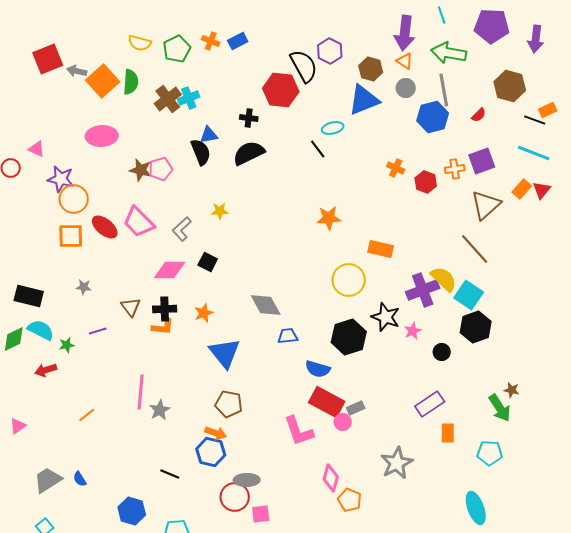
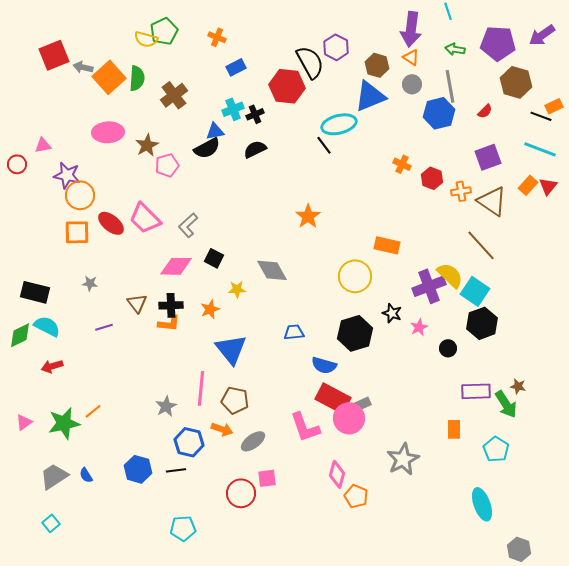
purple pentagon: (492, 26) -> (498, 43), moved
purple arrow: (536, 39) -> (542, 35), turned 48
blue rectangle: (238, 41) -> (236, 67), moved
green pentagon: (177, 49) -> (164, 31), moved
green arrow: (449, 53) -> (455, 49), size x0.6
cyan cross: (189, 98) -> (233, 109), moved
black cross: (249, 118) -> (255, 114), turned -30
cyan ellipse: (333, 128) -> (339, 124), size x1.6
pink triangle: (37, 149) -> (43, 145), turned -36
black semicircle: (201, 152) -> (207, 148), turned 84
black semicircle: (249, 153) -> (255, 149), size x0.7
orange cross: (455, 169) -> (461, 191), moved
brown star: (141, 170) -> (147, 145), moved, turned 30
brown triangle: (486, 205) -> (492, 201), turned -44
yellow star: (220, 211) -> (237, 289), moved
orange star: (329, 218) -> (308, 216), moved, turned -30
gray diamond: (266, 305) -> (272, 270), moved
black star: (386, 317) -> (392, 313), size x0.7
green star: (67, 345) -> (64, 423), moved, size x2.0
pink line: (141, 392) -> (201, 388), moved
purple rectangle: (430, 404) -> (476, 391), moved, turned 32
pink circle: (343, 422) -> (349, 418), size x1.8
blue hexagon: (211, 452) -> (189, 442), moved
cyan pentagon: (490, 453) -> (496, 449), turned 30
black line: (170, 474) -> (176, 470), turned -30
gray ellipse: (247, 480) -> (253, 441), moved, turned -35
blue hexagon: (132, 511) -> (138, 469), moved
pink square: (261, 514) -> (267, 478), moved

